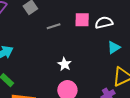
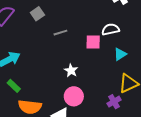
pink square: (82, 20) -> (93, 42), moved

